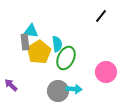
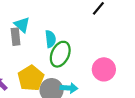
cyan triangle: (31, 31) -> (22, 25), turned 35
yellow pentagon: (39, 52) -> (31, 78), moved

